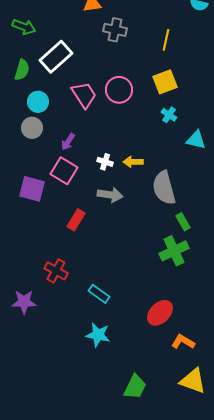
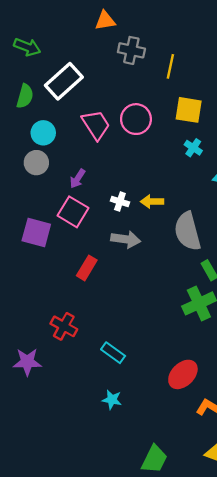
yellow line: (166, 40) -> (170, 66), moved
yellow square: (165, 82) -> (189, 110), turned 30
cyan star: (98, 335) -> (112, 400), size x0.7

